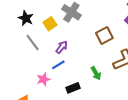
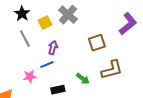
purple arrow: (62, 47) -> (53, 48), turned -32
green arrow: (96, 73) -> (83, 79), turned -32

